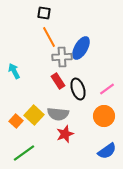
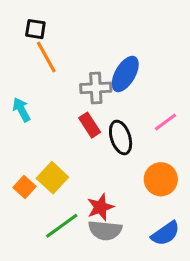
black square: (44, 13) -> (35, 29), moved
orange line: (49, 37) -> (46, 57), moved
pink line: (107, 89) -> (165, 122), moved
gray semicircle: (58, 114) -> (105, 230), moved
green line: (24, 153) -> (62, 226), moved

